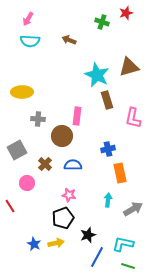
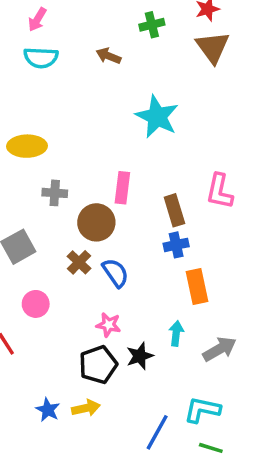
green cross: (102, 22) -> (152, 25), moved, turned -32
brown triangle: (129, 67) -> (213, 47), moved, turned -50
brown rectangle: (107, 100) -> (174, 210), moved
brown cross: (45, 164) -> (79, 262), moved
blue semicircle: (73, 165) -> (115, 273), turned 54
black star: (88, 235) -> (140, 356), moved

